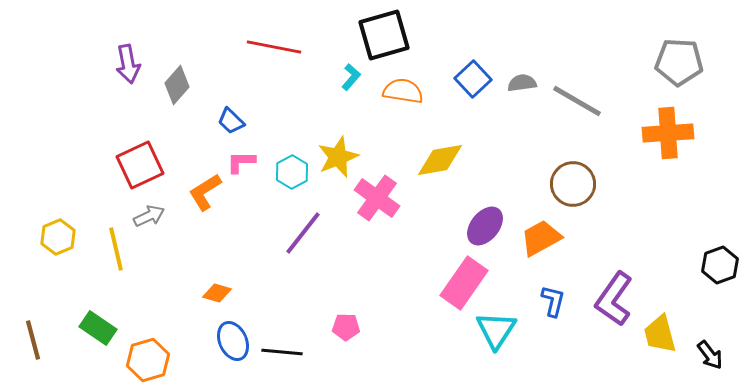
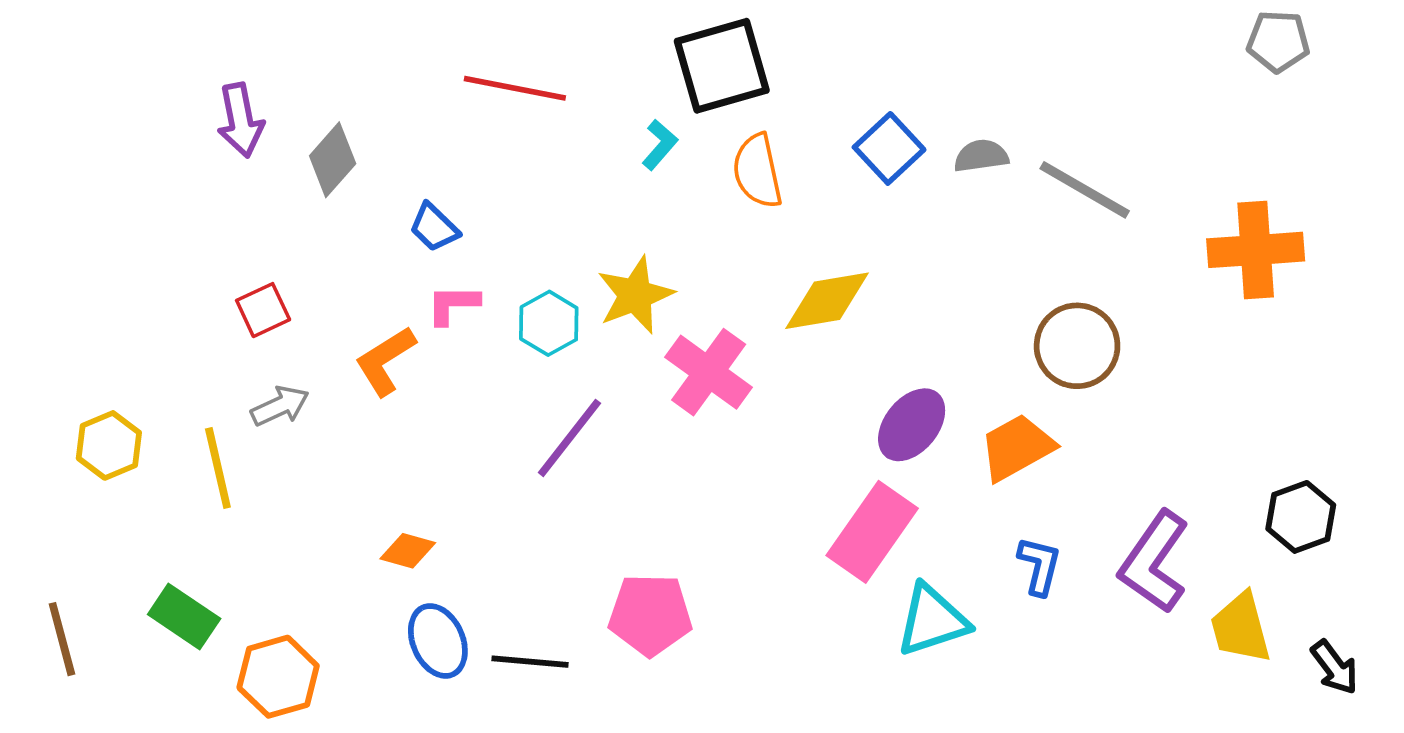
gray pentagon: (679, 62) -> (1278, 41), moved, size x0.7
orange semicircle: (403, 91) -> (757, 171), turned -111
red square: (140, 165) -> (263, 310), size x0.6
black hexagon: (720, 265) -> (1301, 517), moved
pink pentagon: (346, 327) -> (650, 615), size x1.6
cyan triangle: (496, 330) -> (932, 620), turned 39

